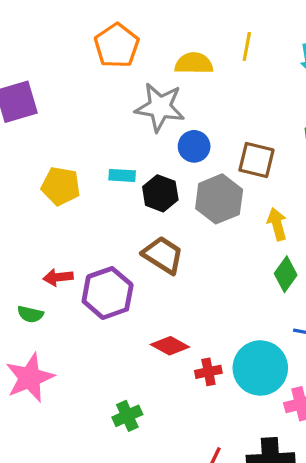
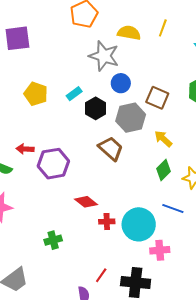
cyan rectangle: (122, 175) -> (74, 94), turned -49
yellow arrow: (277, 224) -> (163, 139), turned -42
brown trapezoid: (163, 255) -> (111, 148), moved

